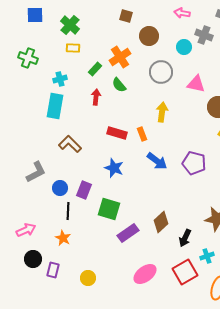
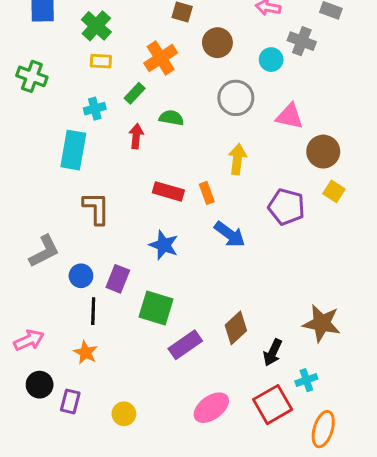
orange cross: (120, 57) -> (161, 58), moved
cyan cross: (60, 79) -> (95, 109), moved
green semicircle: (119, 85) -> (171, 118), turned 140
brown L-shape: (70, 144) -> (96, 208), turned 45
purple pentagon: (194, 163) -> (286, 207), moved

